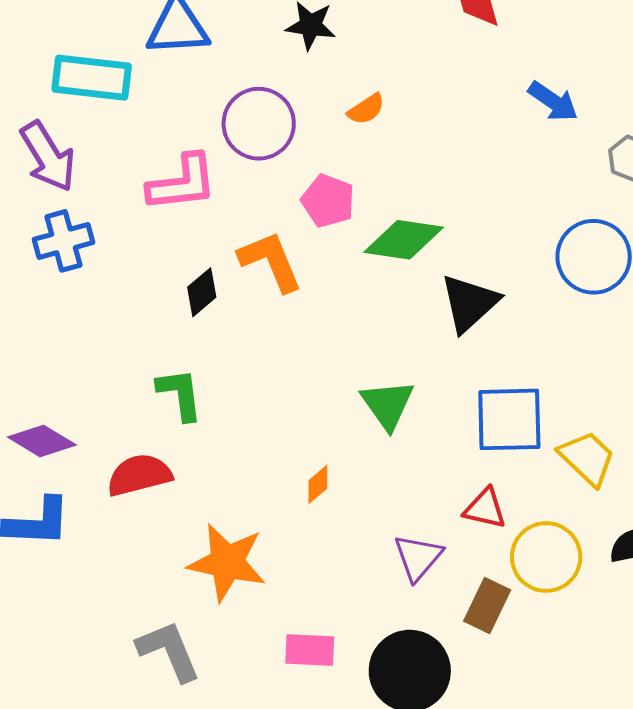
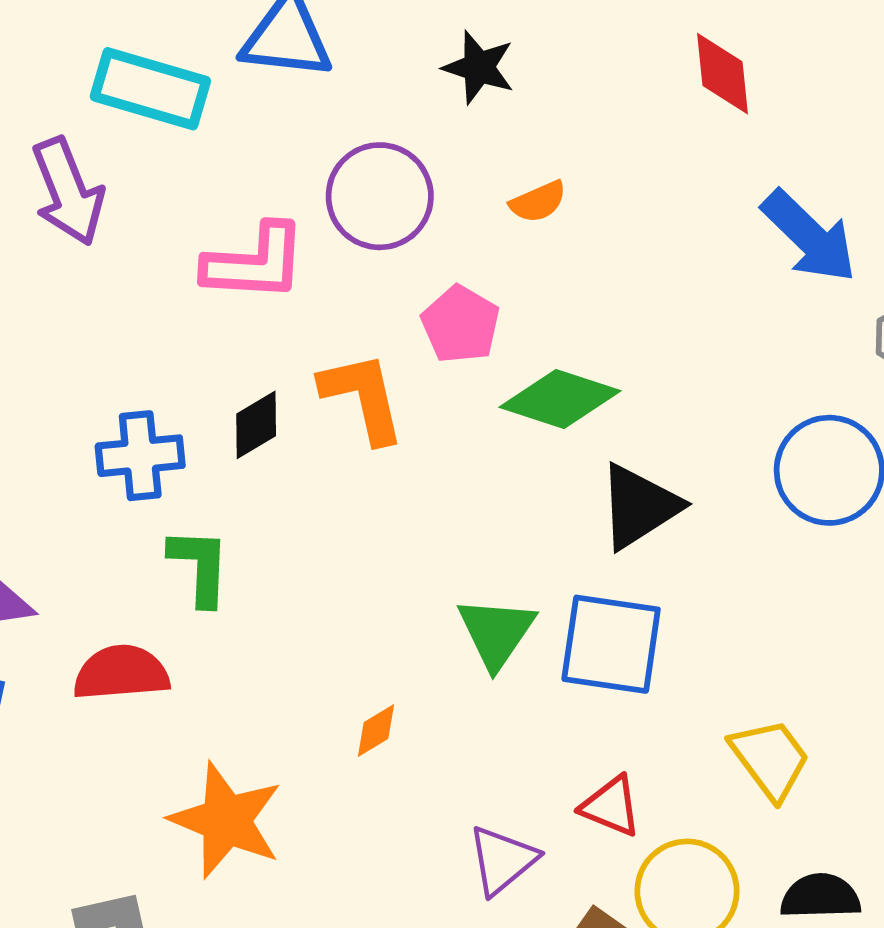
blue arrow: (553, 101) -> (809, 236), size x1.4
blue cross: (63, 241) -> (140, 456), moved
blue square: (509, 419) -> (611, 644), moved

